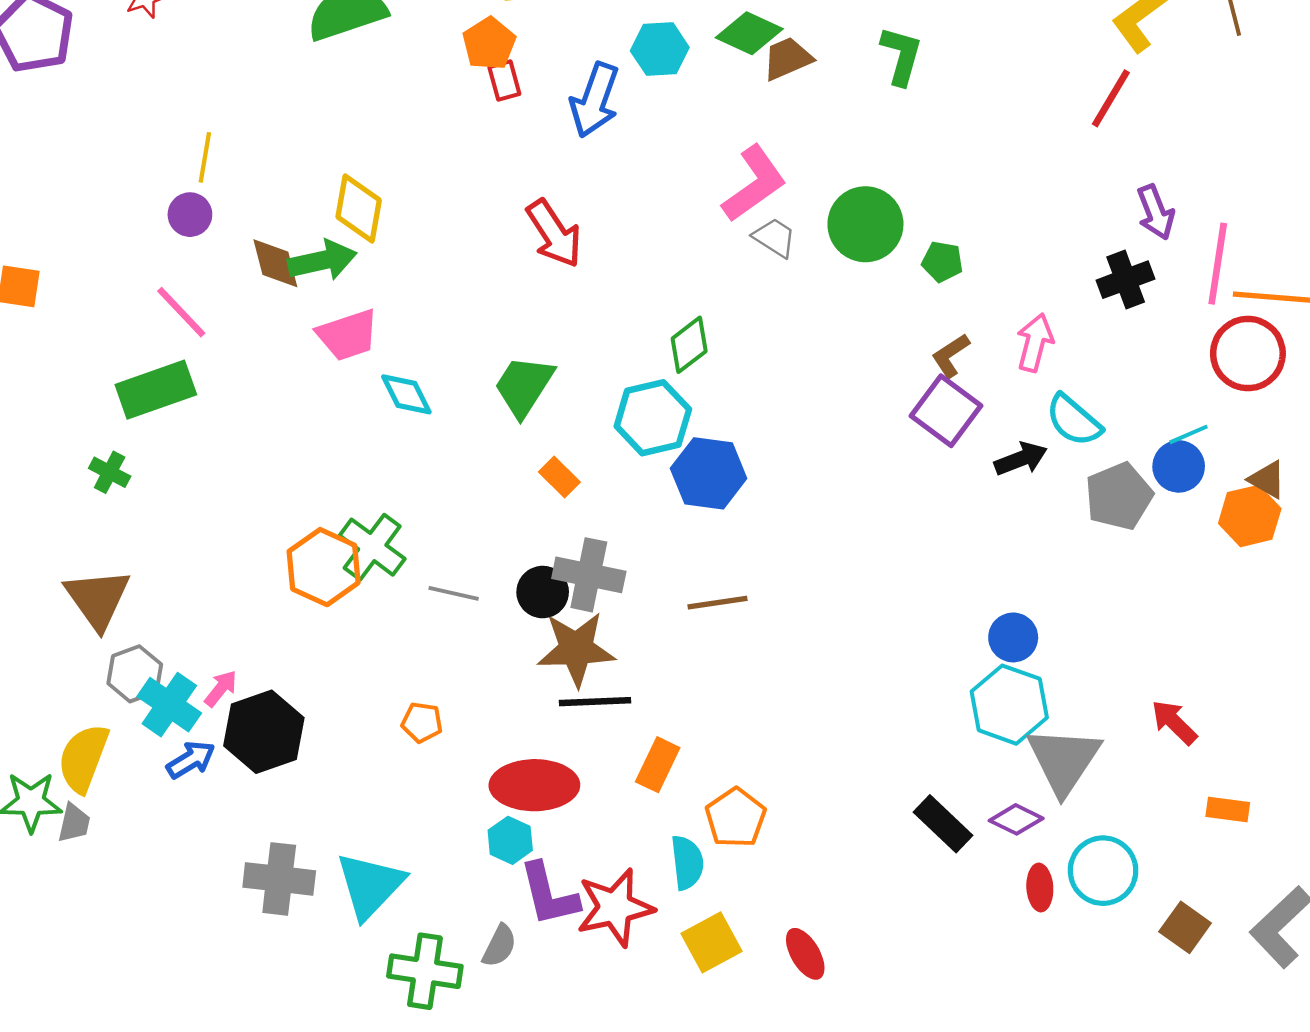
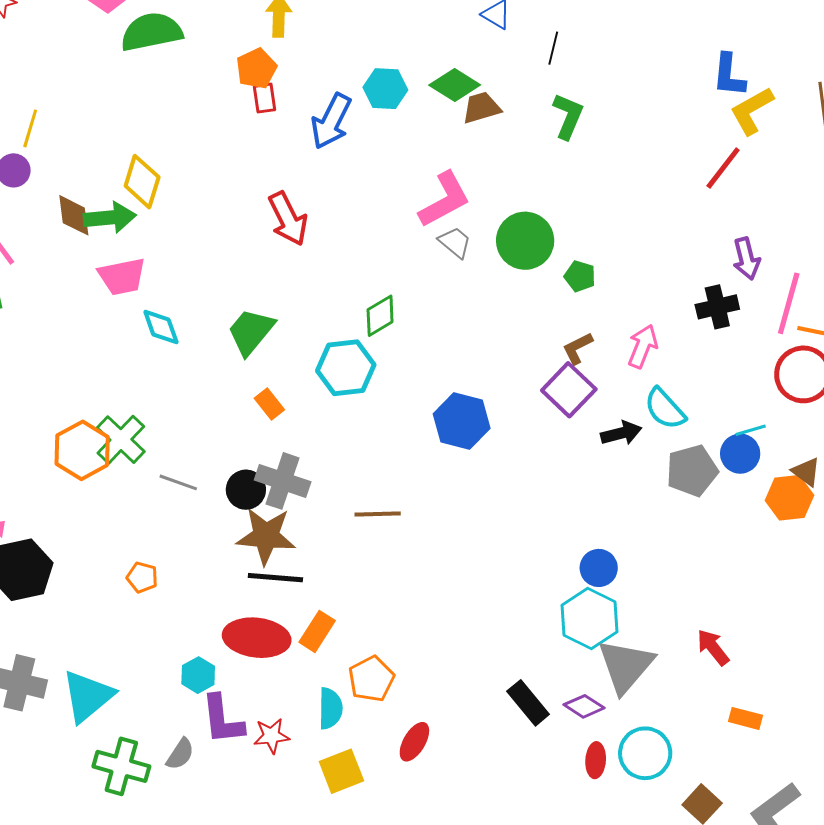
blue hexagon: (709, 473) -> (462, 421), moved
red ellipse: (534, 785) -> (257, 638), moved
red star: (615, 907) -> (272, 736), size x0.6
red ellipse: (805, 954) -> (414, 742), moved, turned 54

